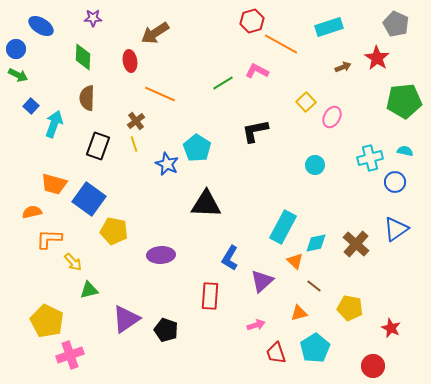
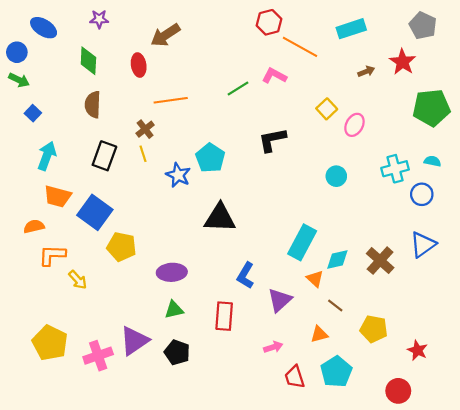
orange line: (160, 94) -> (171, 100), turned -32
cyan arrow: (54, 124) -> (47, 156), moved
green triangle: (89, 290) -> (174, 310), moved
pink cross: (70, 355) -> (98, 356), moved

